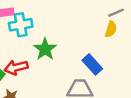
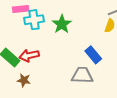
green star: (45, 49) -> (62, 24), moved

